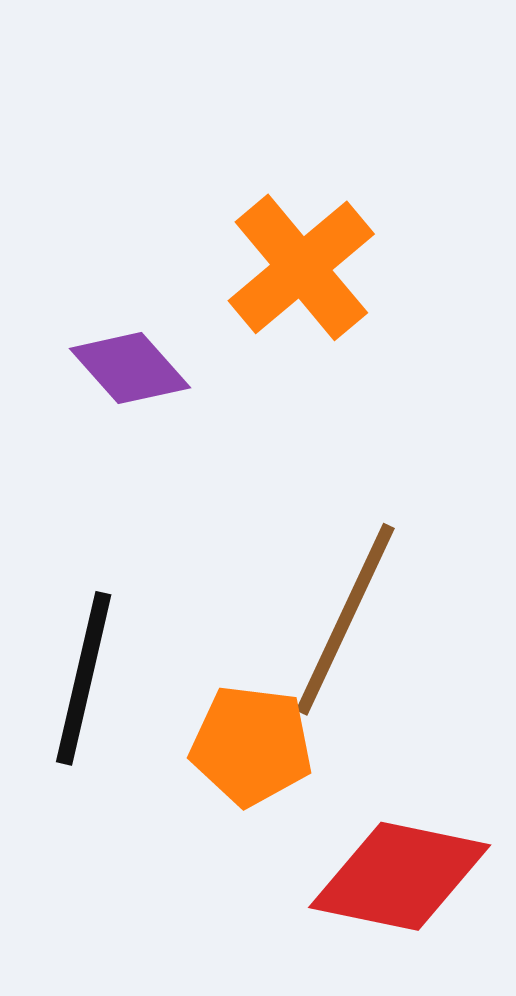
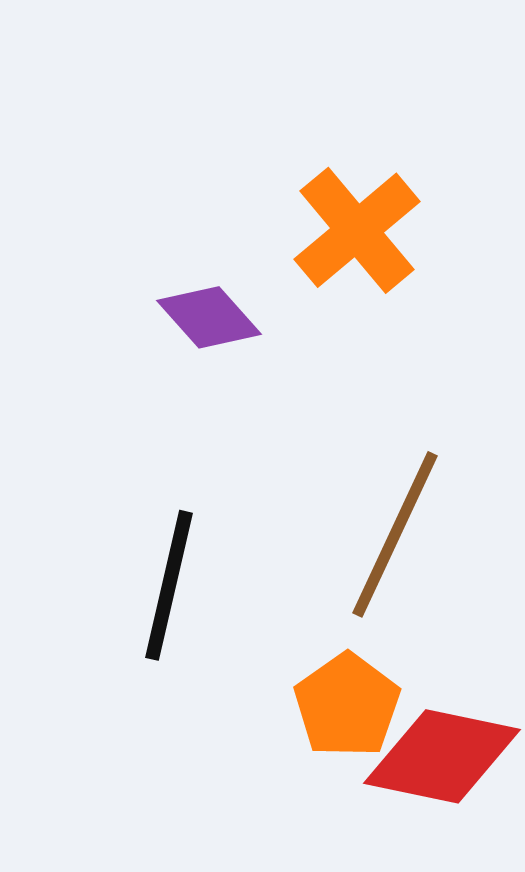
orange pentagon: (251, 745) -> (347, 705), moved, turned 30

